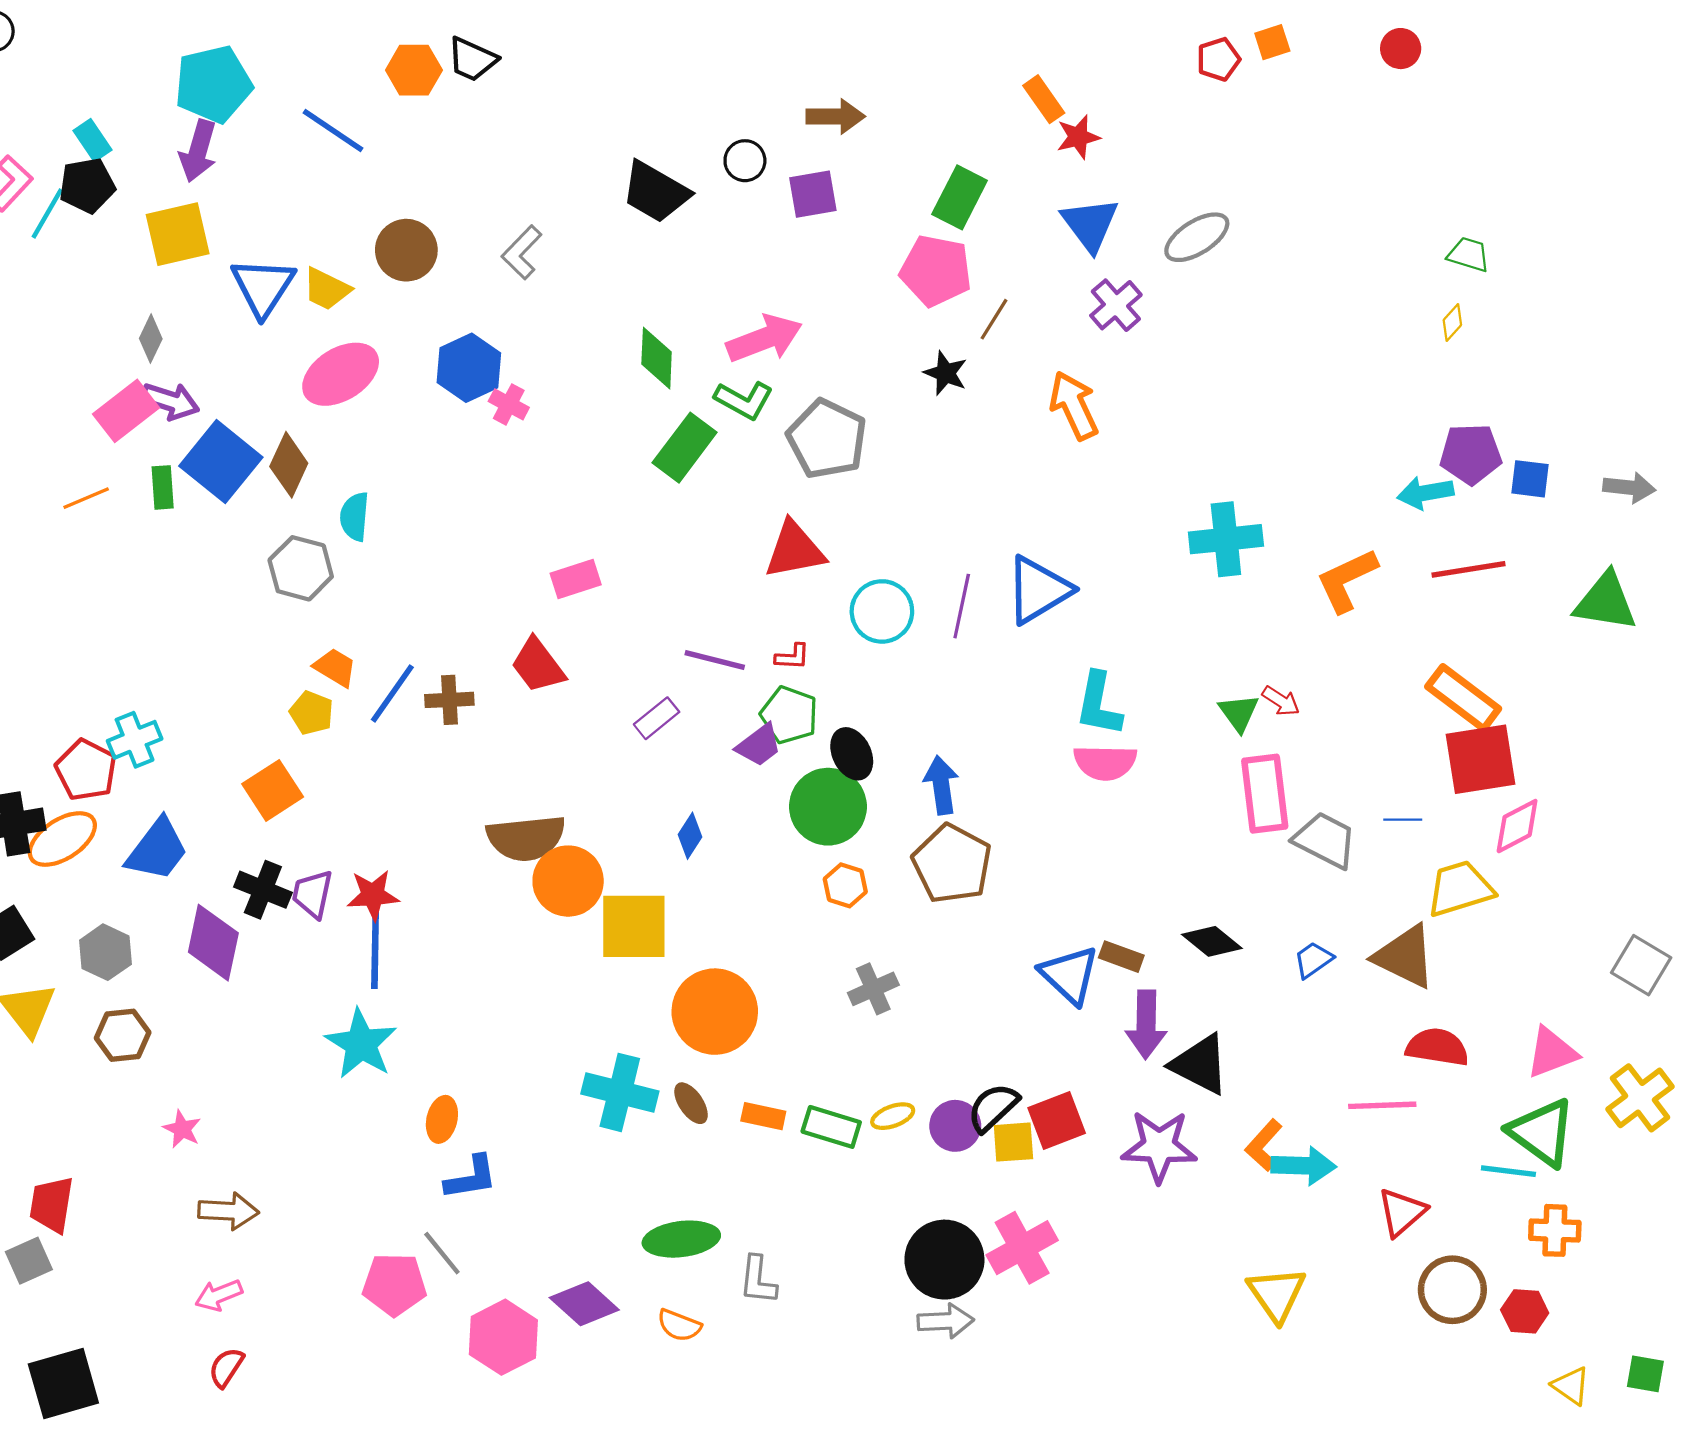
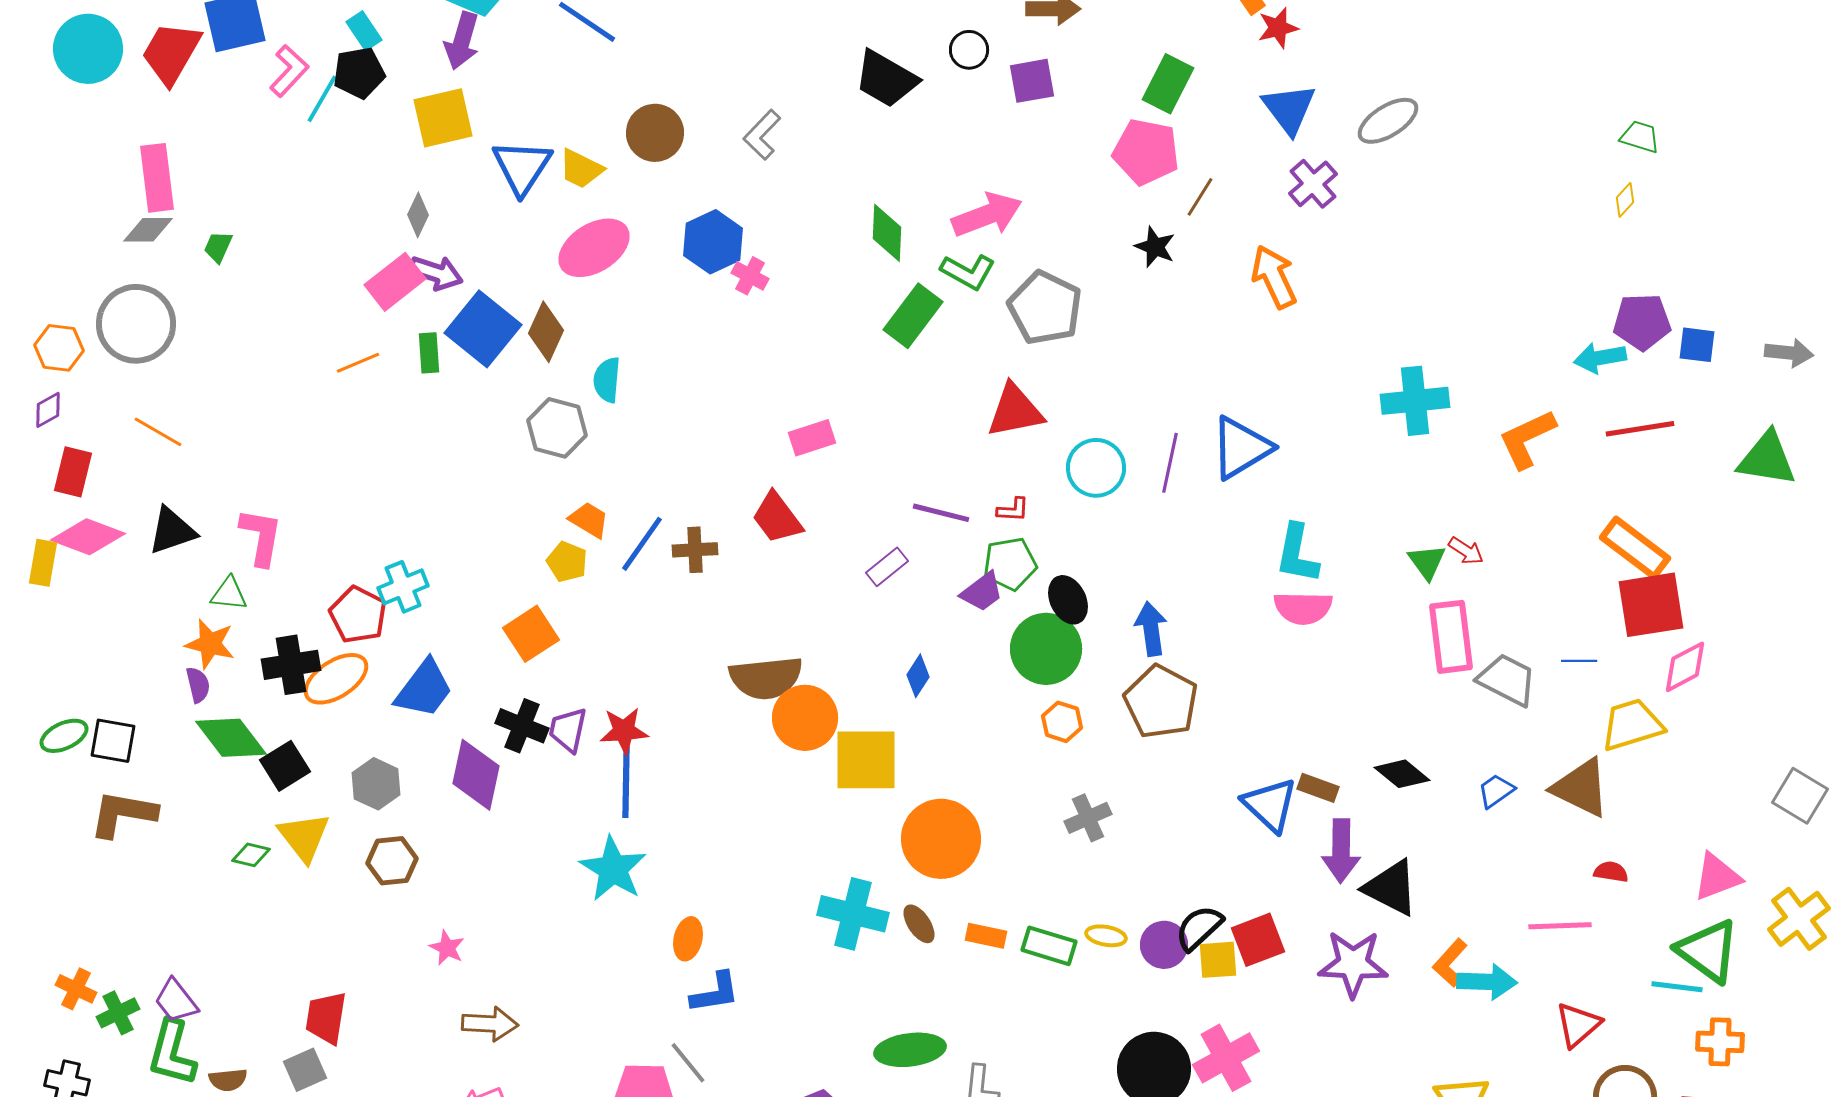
green pentagon: (789, 715) -> (1010, 564), turned -30
red semicircle: (1437, 1047) -> (1611, 872), size x0.6
yellow ellipse: (893, 1116) -> (1106, 936), turned 30

